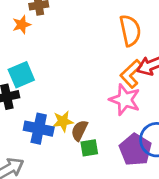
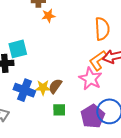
orange star: (22, 25) -> (48, 16), moved
brown semicircle: (79, 130) -> (55, 86), moved

